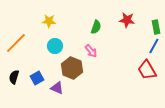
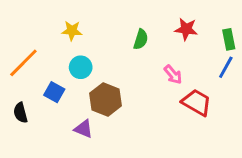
pink arrow: (91, 51) -> (173, 75), moved
red trapezoid: (147, 70) -> (196, 102), moved, turned 150
black semicircle: (14, 77) -> (21, 113), turned -32
blue square: (37, 78) -> (54, 92), moved, turned -32

